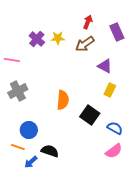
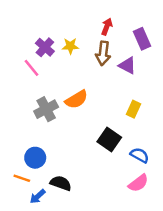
brown arrow: (85, 44) -> (103, 53), turned -48
pink line: (12, 60) -> (32, 68), moved, turned 42
purple triangle: (105, 66) -> (127, 65), moved
gray cross: (18, 91) -> (46, 109), moved
orange semicircle: (63, 100) -> (76, 99), moved, turned 54

